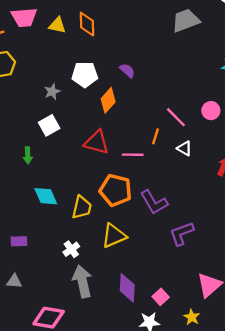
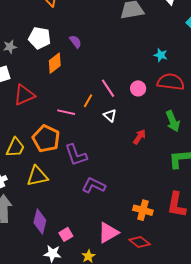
red triangle: (97, 142) -> (24, 95), moved, turned -50
purple L-shape: (182, 234) -> (94, 185), turned 35

